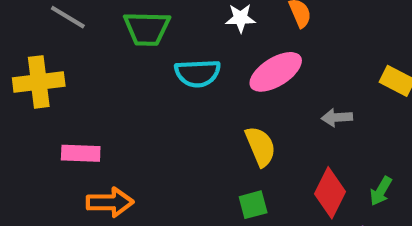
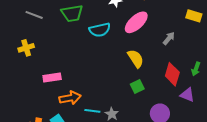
yellow cross: (39, 82) -> (26, 48), size x0.7
gray arrow: (337, 118) -> (169, 38), turned 144

